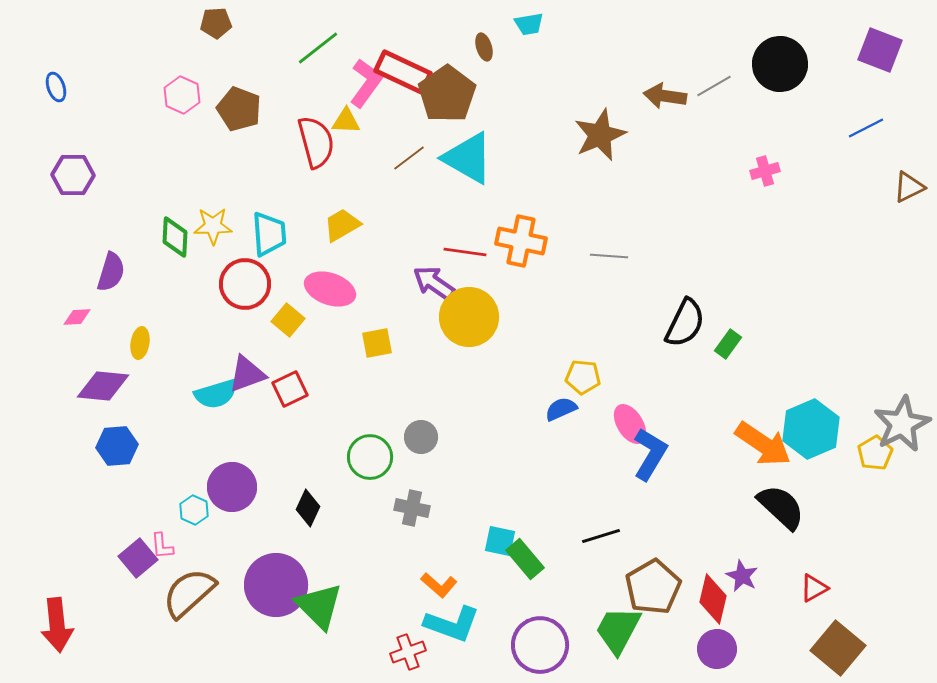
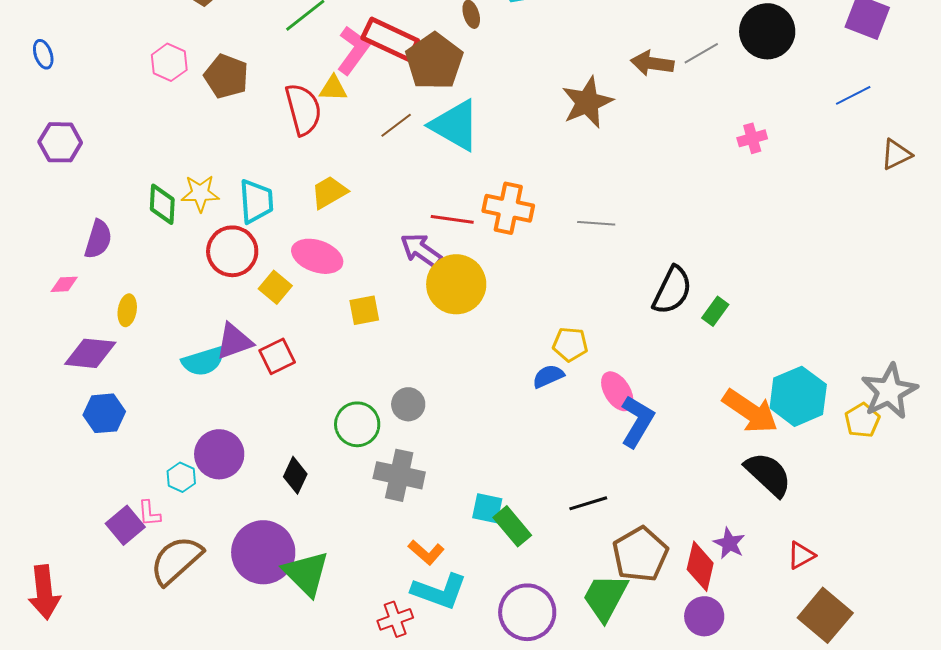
gray cross: (412, 508) -> (399, 475), size x1.4

